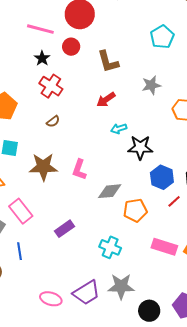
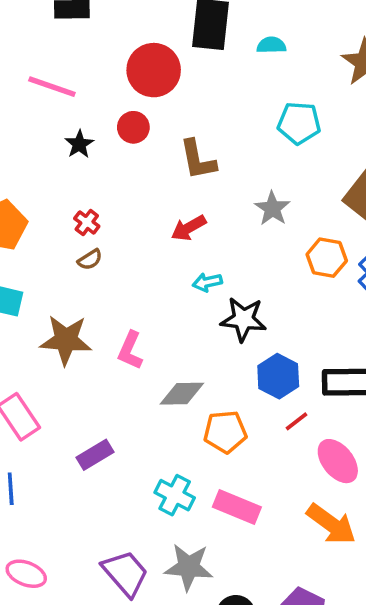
pink line: (40, 29) -> (52, 87), moved
cyan pentagon: (162, 37) -> (299, 123), turned 30
gray star: (151, 85) -> (272, 208), turned -30
red cross: (51, 86) -> (87, 222), moved, size x0.6
pink rectangle: (164, 247) -> (237, 507), moved
purple trapezoid: (86, 293) -> (125, 573), turned -104
pink ellipse: (51, 299) -> (26, 574), moved

